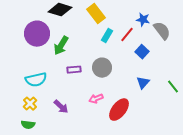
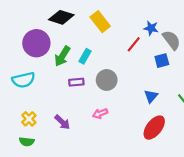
cyan rectangle: (107, 36) -> (85, 56), moved
blue square: (142, 52) -> (162, 61), moved, turned 32
cyan semicircle: (36, 80) -> (23, 80), moved
red ellipse: (119, 110) -> (154, 128), moved

